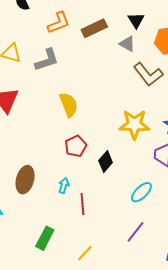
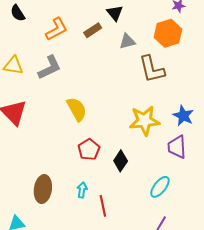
black triangle: (136, 20) -> (115, 13), moved
brown rectangle: (94, 28) -> (93, 30), size x0.7
gray triangle: (127, 44) -> (127, 41), turned -36
brown L-shape: (148, 74) -> (152, 69), turned 32

